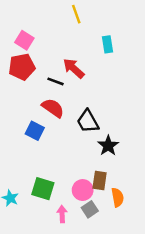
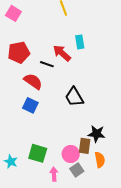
pink square: (24, 40) -> (13, 13), moved
cyan rectangle: (107, 44) -> (80, 42), moved
red semicircle: (53, 108) -> (33, 81), moved
black star: (108, 146) -> (97, 134), moved, turned -30

